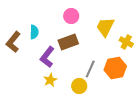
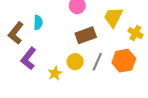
brown rectangle: (68, 42) -> (86, 35), moved
purple L-shape: (47, 57) -> (29, 58), moved
yellow circle: (79, 86) -> (75, 62), moved

